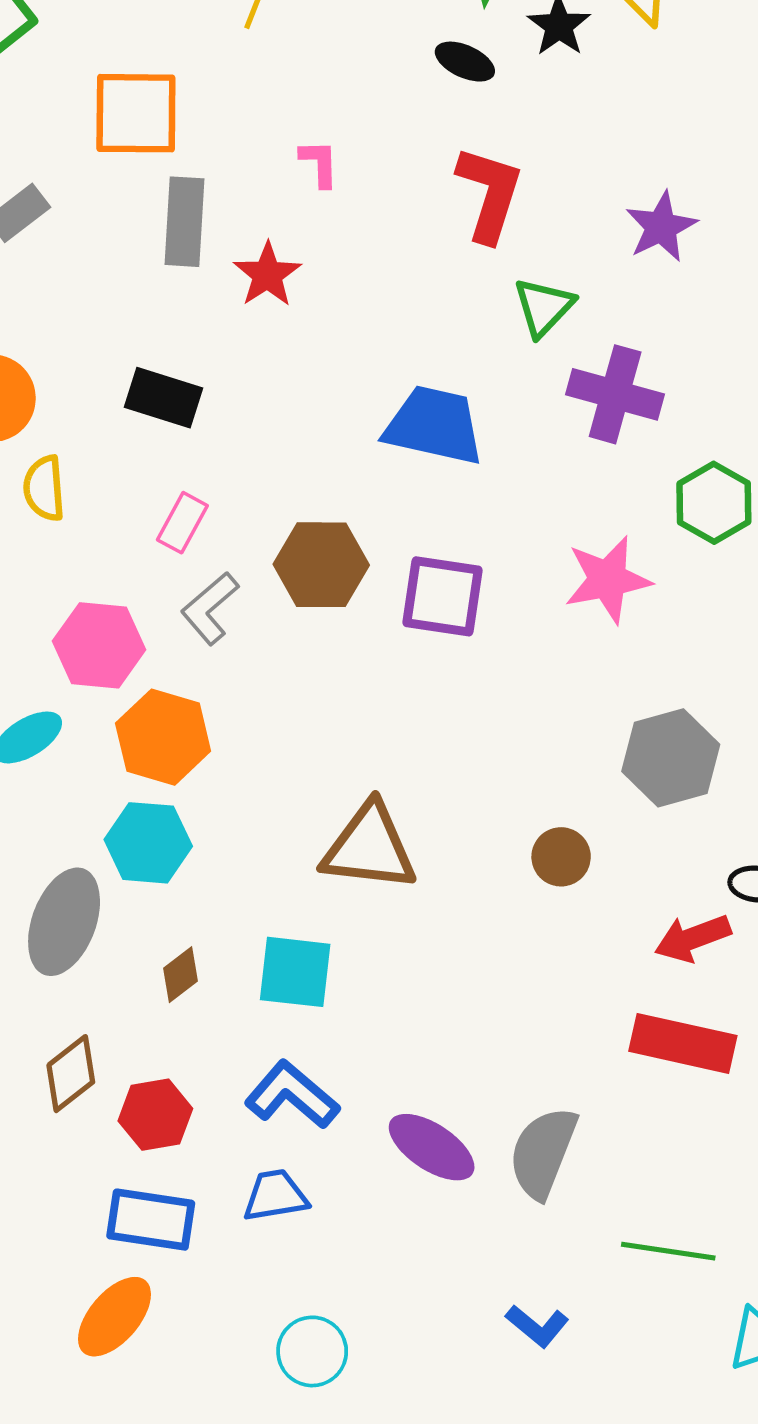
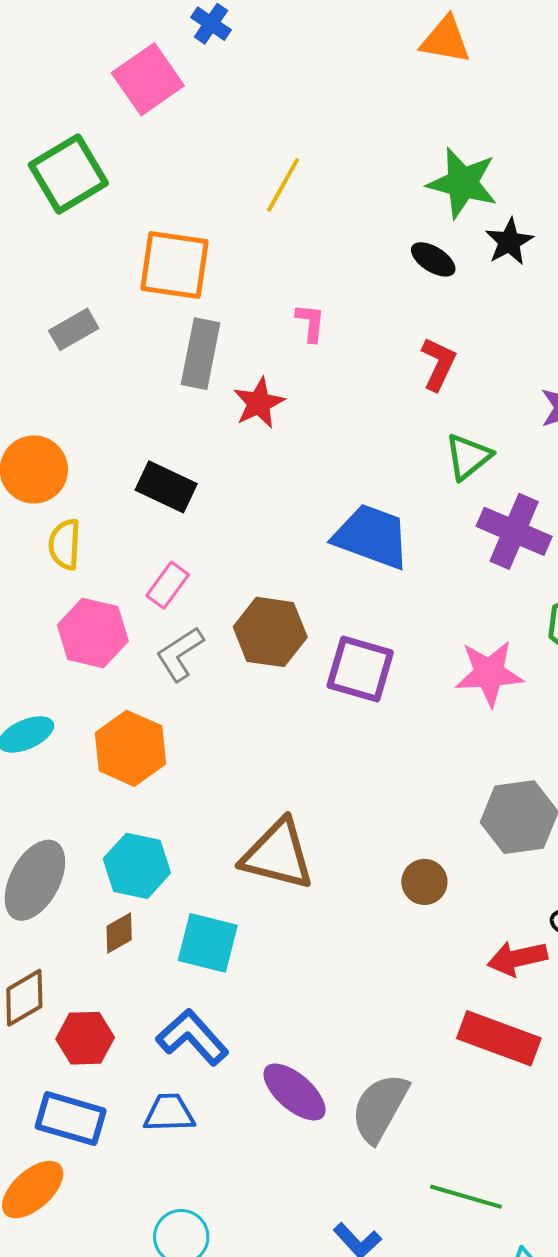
red L-shape: (490, 194) -> (438, 364), size x0.7
pink hexagon: (99, 645) -> (93, 633), moved
cyan hexagon: (148, 843) -> (137, 866), moved

